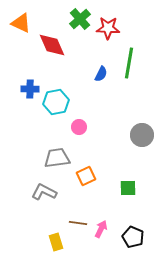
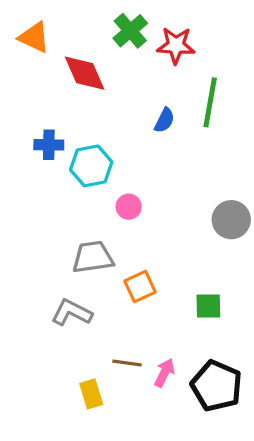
black pentagon: (133, 237) -> (217, 386), size x1.4

